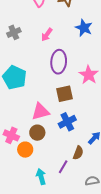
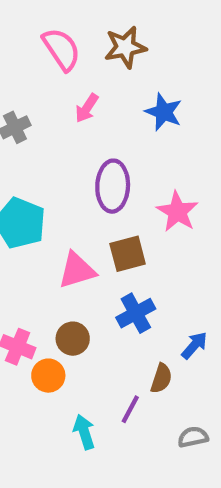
pink arrow: (47, 35) -> (87, 108), moved
pink triangle: (40, 112) -> (77, 270), moved

